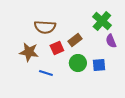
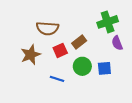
green cross: (102, 21) -> (108, 22), turned 30
brown star: (29, 52) -> (31, 55), turned -30
blue line: (46, 73) -> (57, 79), moved

